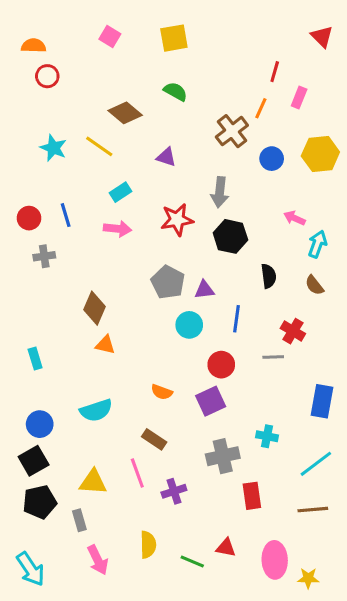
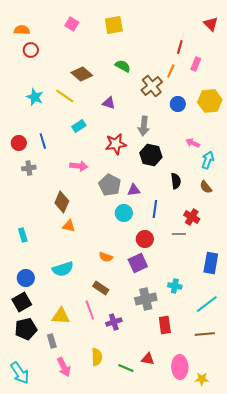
green semicircle: (175, 91) -> (123, 66), moved
pink arrow: (117, 229) -> (79, 166), moved

